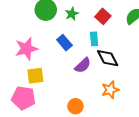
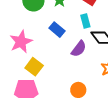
yellow square: (35, 76) -> (34, 67), turned -36

